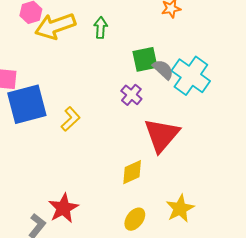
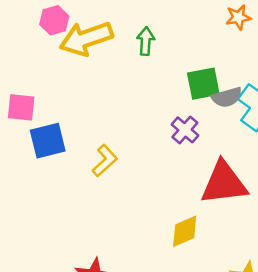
gray semicircle: (163, 70) -> (227, 97), turned 120
blue square: (27, 104) -> (48, 141), size x0.7
red triangle: (162, 135) -> (224, 183), turned 42

